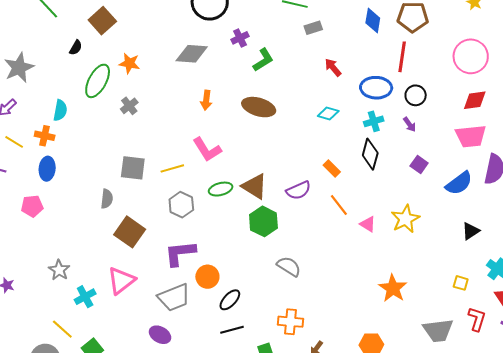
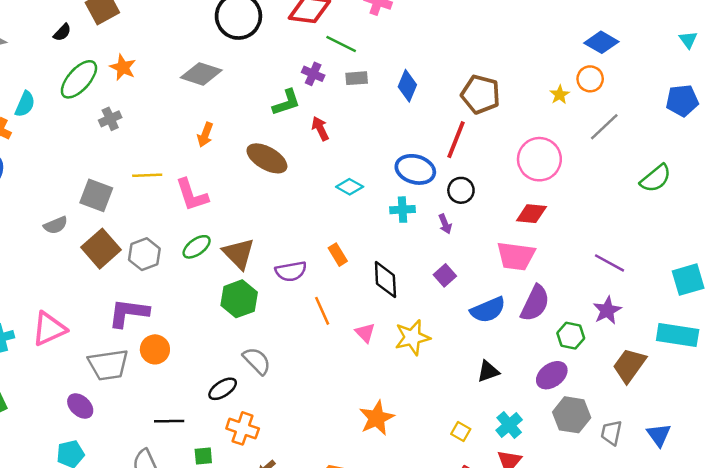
blue diamond: (373, 21) -> (407, 86), moved
purple cross: (240, 38) -> (313, 74), moved, turned 36
red arrow: (333, 67) -> (320, 129), moved
black diamond: (370, 154) -> (385, 279), moved, turned -32
yellow line: (172, 168) -> (147, 175), moved
green ellipse: (221, 189) -> (197, 247), turned -35
gray semicircle: (107, 199) -> (56, 225), turned 48
orange line: (339, 205) -> (322, 311), moved
brown square: (130, 232) -> (101, 249), moved
black ellipse: (230, 300) -> (223, 389), moved

